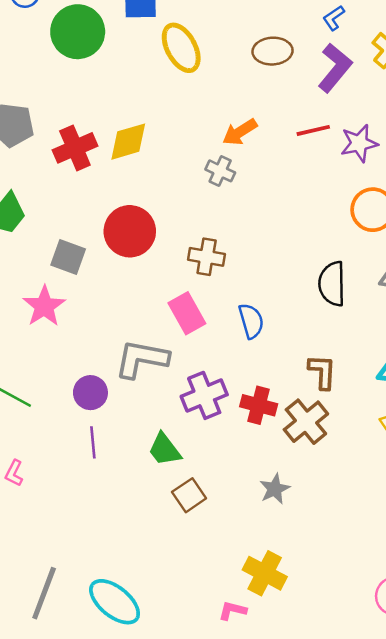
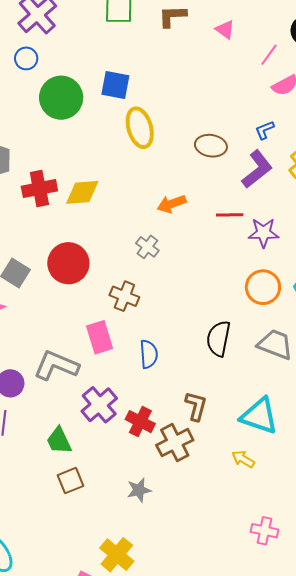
gray cross: (220, 171) -> (147, 247), moved
purple cross: (204, 395) -> (99, 405), turned -30

